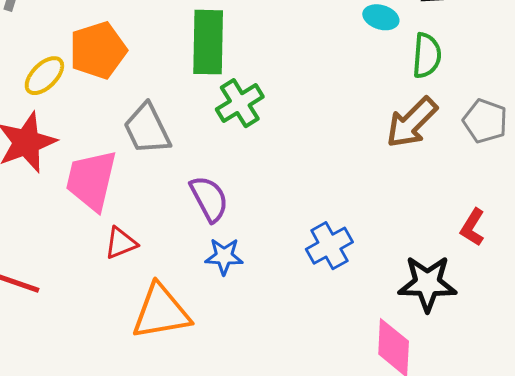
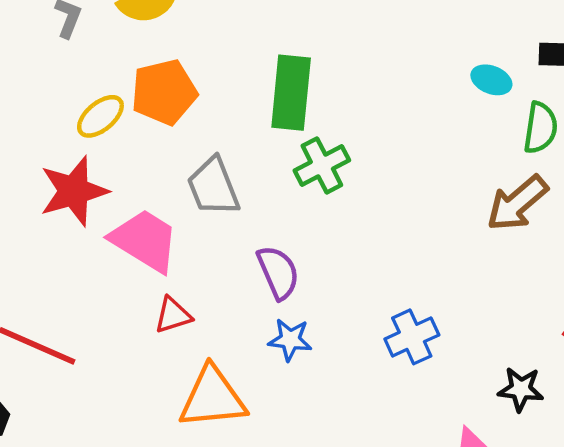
pink trapezoid: (91, 180) -> (145, 240), turned 104
black star: (427, 283) -> (521, 389), size x0.7

